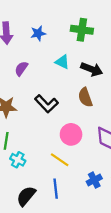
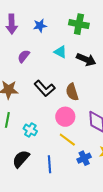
brown semicircle: (85, 97) -> (72, 92), moved
cyan cross: (18, 160) -> (30, 130), moved
yellow line: (60, 160) -> (67, 140), moved
black semicircle: (26, 196) -> (21, 159), moved

